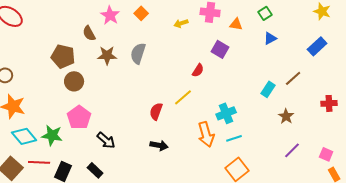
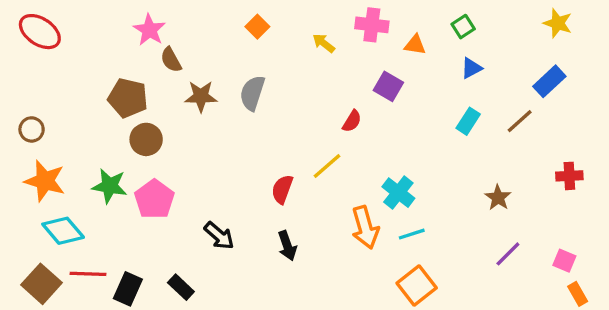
pink star: (110, 15) -> (149, 30), moved
yellow arrow: (181, 23) -> (324, 43), turned 56
brown line: (293, 78) -> (520, 121), moved
cyan rectangle: (268, 89) -> (468, 121), moved
cyan cross: (226, 113) -> (398, 193), turned -30
green star: (52, 135) -> (110, 186), moved
black arrow: (106, 140) -> (219, 236), moved
black arrow: (159, 145) -> (287, 246), turned 60

